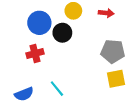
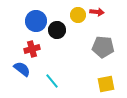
yellow circle: (73, 11) -> (78, 15), moved
yellow square: (116, 79) -> (106, 84), moved
blue semicircle: (24, 94) -> (22, 69), moved, turned -120

